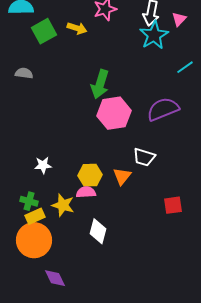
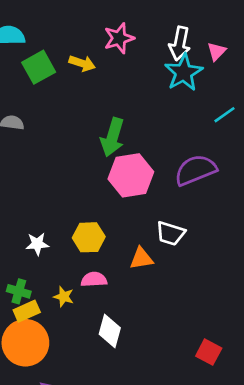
yellow hexagon: (90, 175) -> (89, 237), moved
orange triangle: (122, 176) -> (141, 258), turned 42
yellow star: (63, 205) -> (64, 297), size x0.7
red square: (173, 205) -> (209, 352), moved, turned 36

